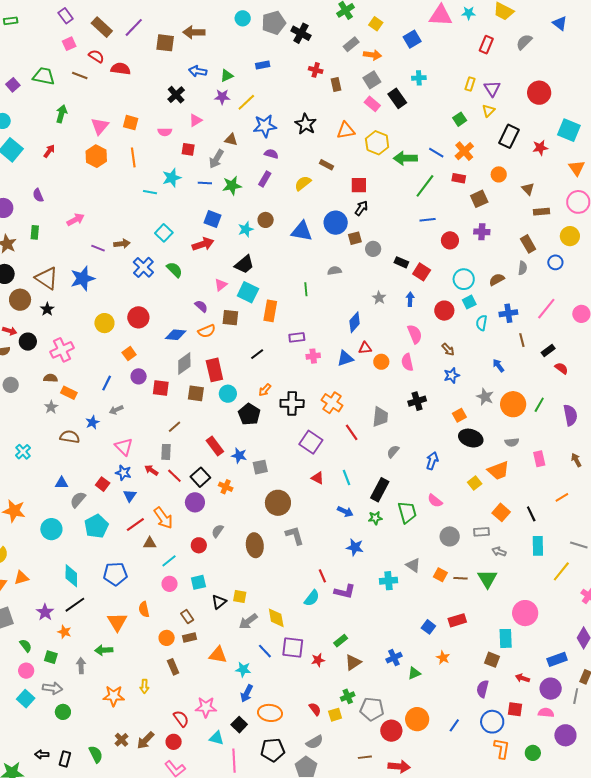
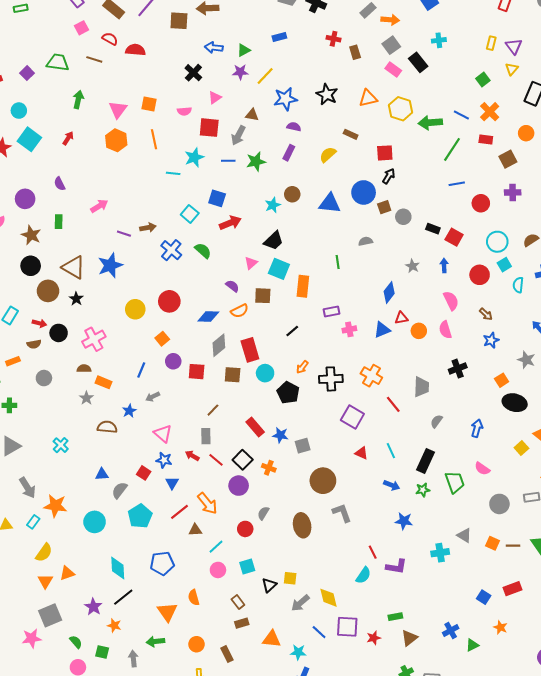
red square: (188, 149) -> (209, 128), size x1.5
blue square: (213, 219) -> (217, 198), moved
orange circle: (167, 638) -> (196, 644), moved
green rectangle: (341, 641) -> (395, 617), turned 32

